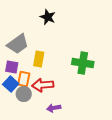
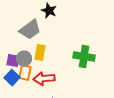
gray trapezoid: (18, 44) -> (30, 30), moved
gray circle: (24, 94) -> (24, 59), moved

